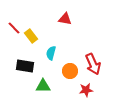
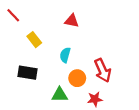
red line: (14, 28) -> (13, 15), moved
cyan semicircle: (51, 53) -> (65, 55), moved
green triangle: (43, 86) -> (60, 95), moved

